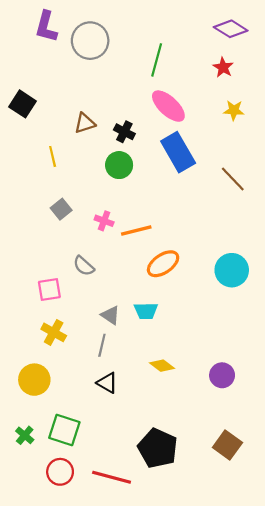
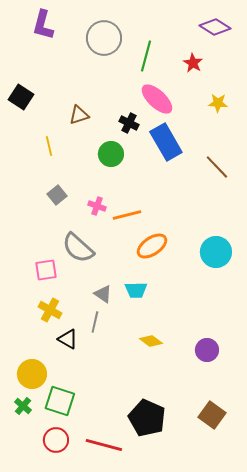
gray circle: (90, 41) -> (104, 38), moved
red star: (223, 67) -> (193, 63), moved
black cross: (124, 132) -> (129, 123), moved
gray semicircle: (84, 266) -> (78, 248), size x1.6
yellow circle: (34, 380) -> (32, 374), moved
black triangle: (107, 383) -> (68, 339), moved

